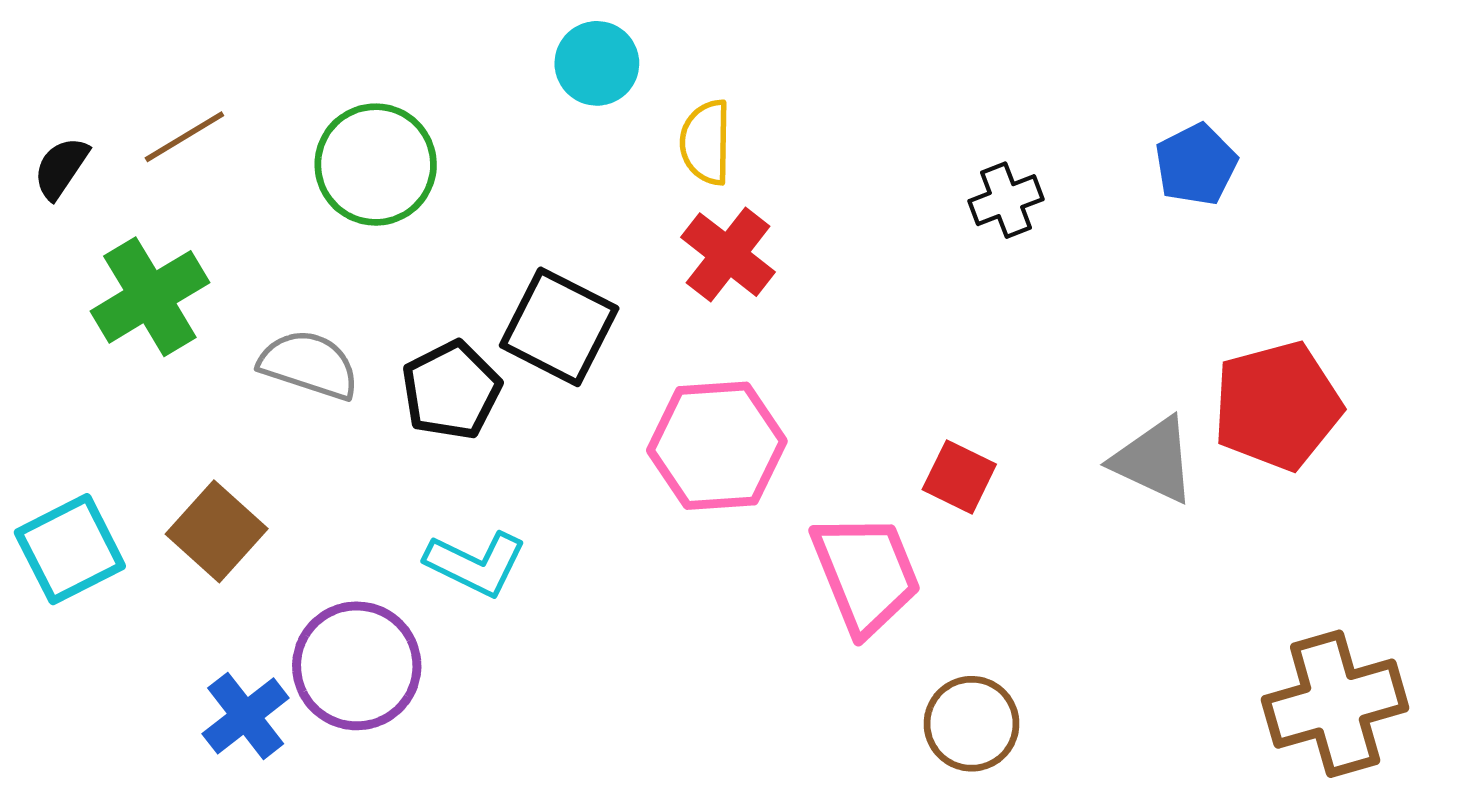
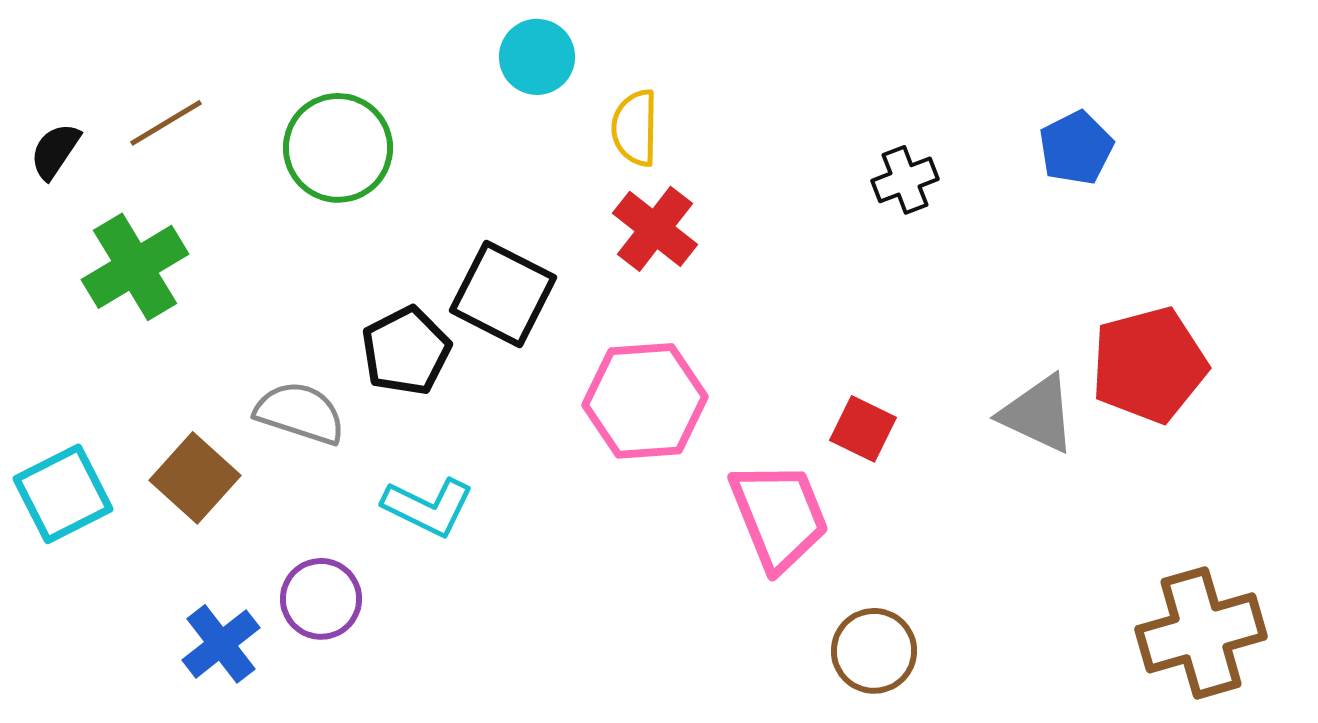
gray semicircle: (309, 365) -> (300, 413), moved
purple circle: (357, 666) -> (321, 599), size x0.7

